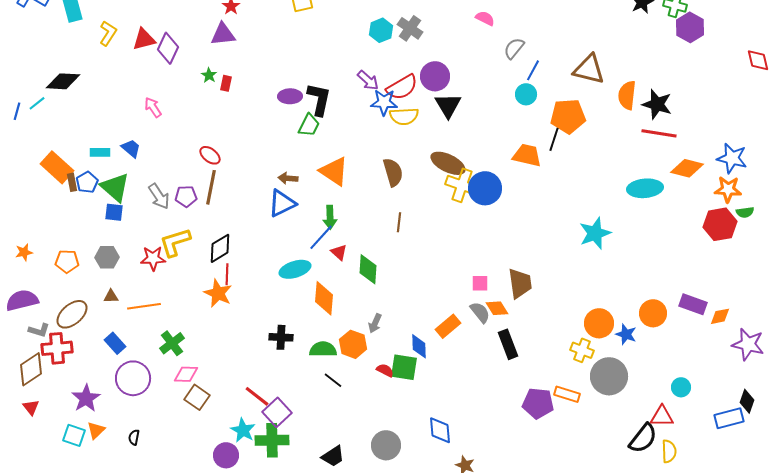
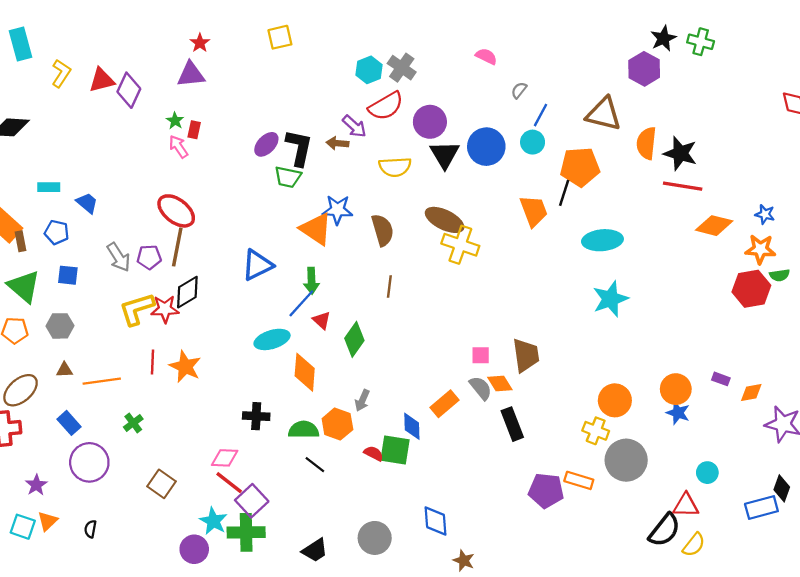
purple hexagon: (690, 27) -> (644, 69), moved
gray semicircle: (514, 48) -> (519, 90), size x0.7
red semicircle: (402, 87) -> (386, 106), moved
purple ellipse: (290, 96) -> (266, 144), turned -45
blue star: (384, 102) -> (337, 210), moved
pink arrow: (153, 107) -> (178, 147), moved
green trapezoid: (309, 125) -> (288, 177), turned 75
cyan rectangle: (100, 152) -> (49, 187), moved
red ellipse: (210, 155) -> (176, 211), size x1.6
orange trapezoid: (527, 155) -> (534, 211), turned 56
blue star: (732, 158) -> (765, 214), size x0.6
brown arrow: (288, 178) -> (337, 143), moved
blue pentagon: (87, 182) -> (57, 232), moved, turned -30
green triangle: (115, 187) -> (24, 286), moved
blue circle: (485, 188) -> (486, 147), moved
cyan ellipse: (645, 188) -> (602, 240), moved
black diamond: (220, 248) -> (187, 292), moved
red star: (153, 258) -> (165, 309), moved
green diamond: (368, 269) -> (354, 339), turned 32
red line: (227, 274) -> (152, 362), moved
purple rectangle: (693, 304) -> (721, 379), size x0.6
blue star: (626, 334) -> (678, 413), moved
green cross: (172, 343) -> (133, 423), size x0.7
pink diamond: (186, 374) -> (225, 458), moved
purple star: (86, 398) -> (36, 485), size x0.7
yellow semicircle: (669, 451) -> (694, 545), turned 40

